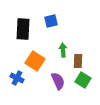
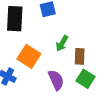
green arrow: (63, 50) -> (62, 43), turned -144

